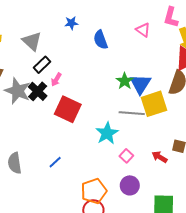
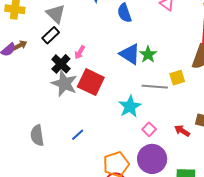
black rectangle: (42, 65) -> (51, 35), moved
blue triangle: (140, 84) -> (130, 54), moved, turned -30
gray star: (18, 91) -> (64, 84), moved
yellow square: (154, 104) -> (177, 78), size x0.6
purple circle: (130, 185) -> (152, 159), size x1.5

